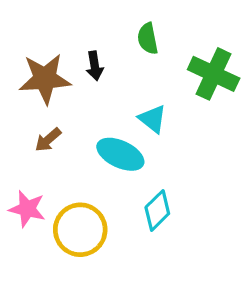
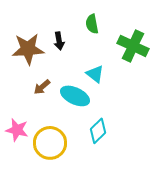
brown arrow: (48, 140) -> (42, 87), moved

